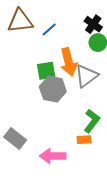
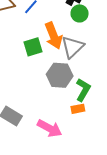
gray hexagon: (53, 89) -> (60, 75), moved
pink arrow: (53, 156) -> (50, 128), turned -145

